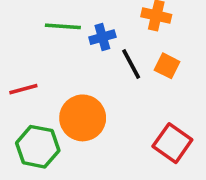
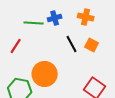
blue cross: (102, 37) -> (55, 18), moved
red line: (23, 89) -> (16, 46), moved, turned -42

